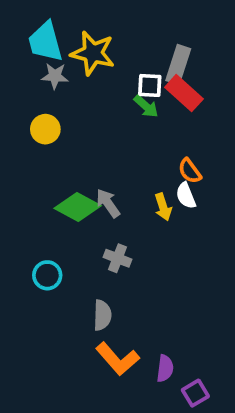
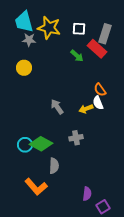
gray rectangle: (178, 65) -> (105, 34), moved
white square: (150, 85) -> (79, 29), moved
green diamond: (78, 207) -> (41, 144), moved
yellow arrow: (163, 207) -> (86, 109), turned 88
gray cross: (118, 258) -> (76, 138), moved, turned -32
orange L-shape: (118, 359) -> (36, 187), moved

